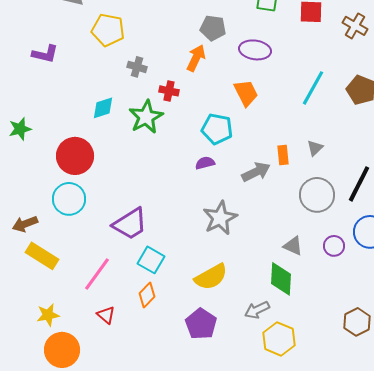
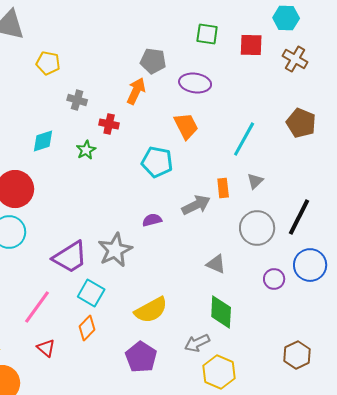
yellow pentagon: (108, 30) -> (48, 63), size x0.7
cyan line: (313, 88) -> (244, 139), moved
green star: (146, 117) -> (86, 150), size x0.6
purple semicircle: (205, 163) -> (152, 220), moved
gray star: (220, 218) -> (115, 250), moved
gray triangle: (293, 246) -> (216, 264), moved

